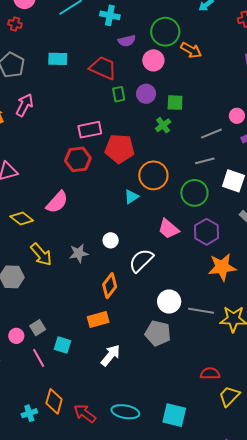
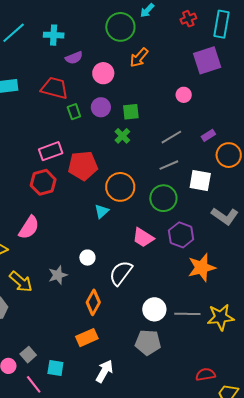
green circle: (165, 32) -> (120, 27), moved
orange arrow: (191, 50) -> (139, 58), turned 110
pink circle: (237, 116) -> (184, 95), moved

